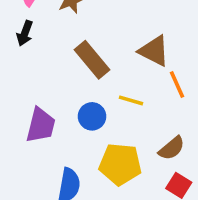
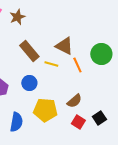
yellow line: (131, 100) -> (51, 64), moved

